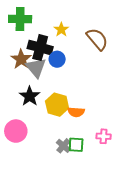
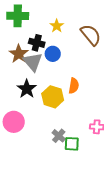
black cross: (40, 48) -> (37, 43), size x0.7
orange semicircle: (76, 112) -> (74, 86), moved, turned -84
green square: (76, 145) -> (72, 144), moved

